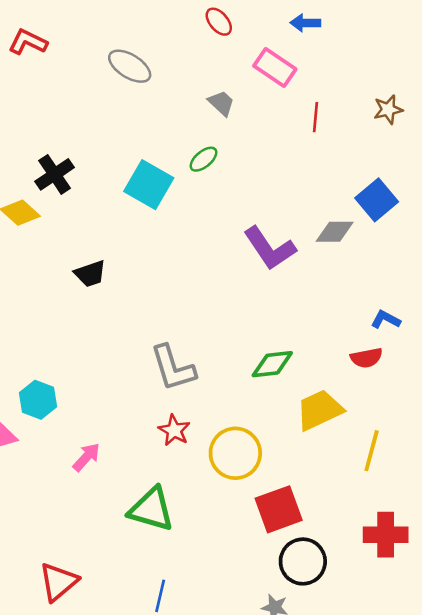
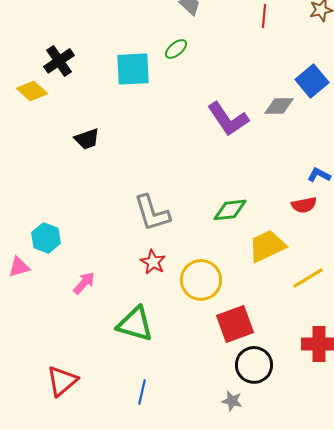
cyan square: (149, 185) -> (133, 69), turned -33
yellow line: (372, 451) -> (308, 278), turned 44

